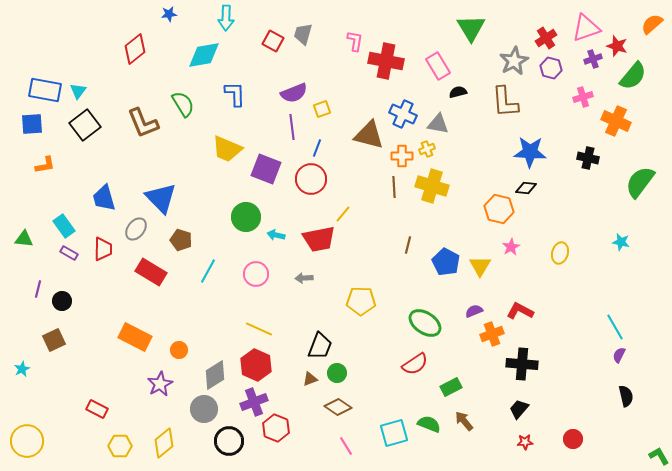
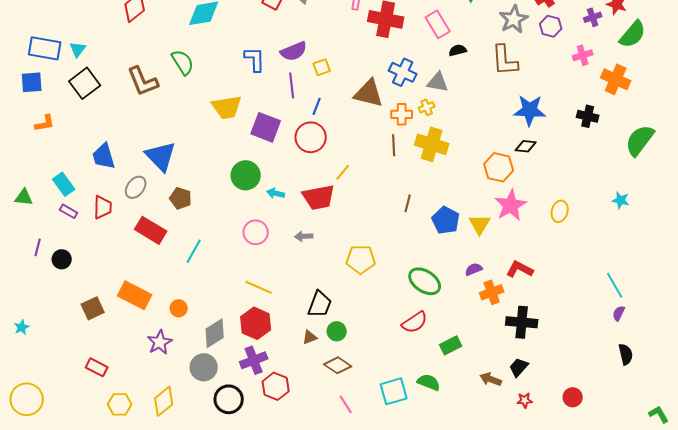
blue L-shape: (235, 94) -> (255, 59), moved
yellow trapezoid: (227, 149) -> (227, 107), turned -32
pink star: (511, 247) -> (511, 205), size x1.8
cyan line: (208, 271) -> (194, 251), moved
brown square: (54, 340) -> (93, 308), moved
brown arrow: (464, 421) -> (491, 379), moved, turned -30

